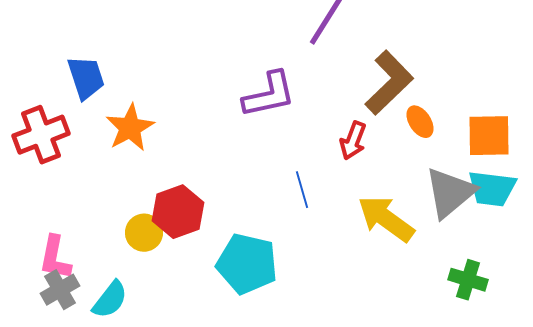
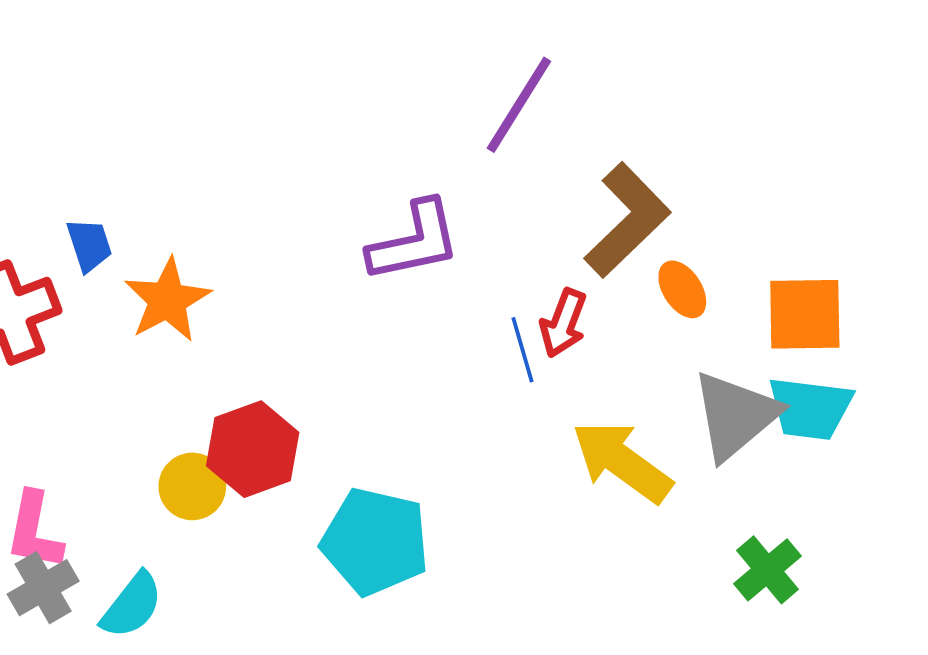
blue trapezoid: (86, 78) -> (89, 245), moved, size x0.7
blue line: (302, 190) -> (522, 350), moved
green cross: (468, 280) -> (768, 570), turned 33

